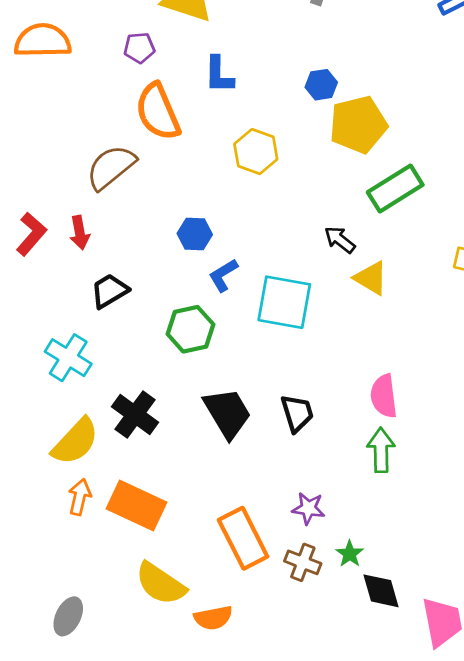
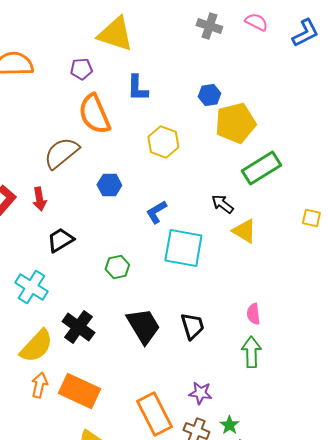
blue hexagon: (195, 234) -> (109, 185), moved
blue L-shape: (223, 275) -> (156, 212), moved
green hexagon: (190, 329) -> (117, 267), size x0.7
pink semicircle: (384, 396) -> (253, 314), size x0.7

